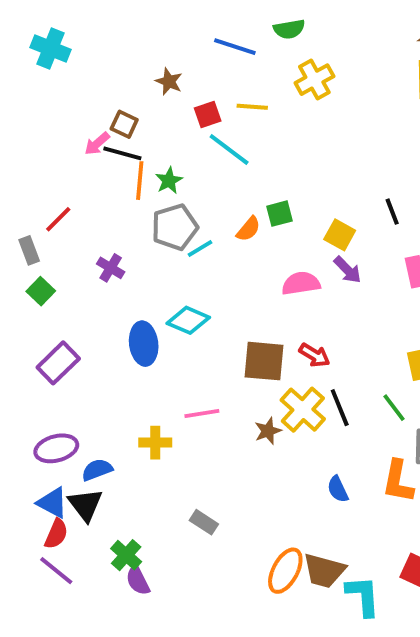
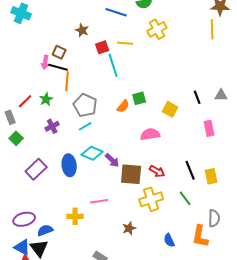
pink arrow: (97, 144) -> (45, 62), turned -40
cyan line: (229, 149) -> (113, 65), turned 35
green star: (169, 181) -> (46, 99), moved
gray pentagon: (175, 227) -> (85, 105), turned -30
cyan line: (200, 248) -> (85, 126), moved
purple cross: (111, 268) -> (52, 126), turned 32
purple arrow: (347, 270) -> (112, 160), moved
purple rectangle: (58, 363) -> (36, 169), moved
black line: (340, 408) -> (190, 170), moved
green line: (394, 408) -> (185, 198), moved
yellow cross: (303, 410) -> (151, 199), turned 30
brown star: (268, 431) -> (129, 228), moved

